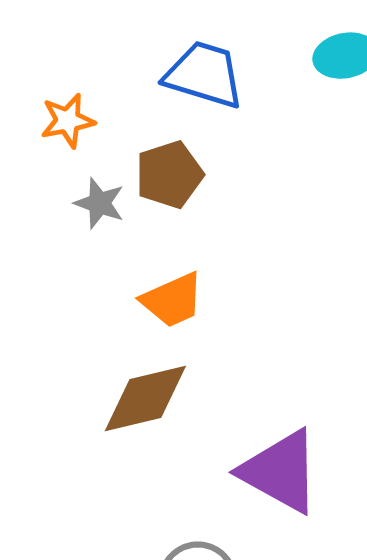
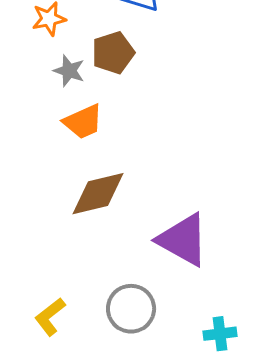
orange trapezoid: (172, 300) -> (83, 122), moved

